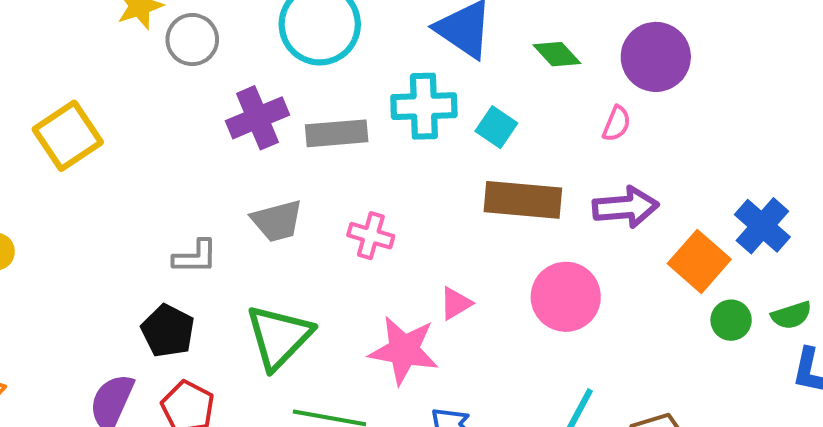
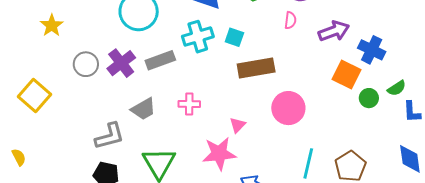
gray circle: (192, 40) -> (86, 64), moved
purple arrow: (626, 207) -> (334, 31), moved
gray L-shape: (195, 257) -> (110, 136), size x1.4

